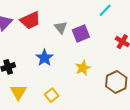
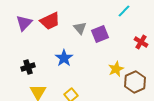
yellow star: (83, 68) -> (116, 69), moved

